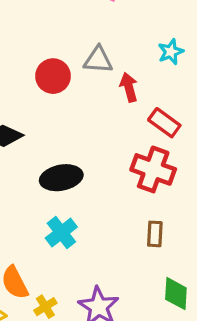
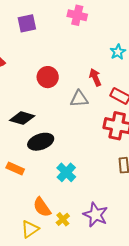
gray triangle: (98, 60) -> (79, 99), moved
black ellipse: (61, 178) -> (41, 142), moved

